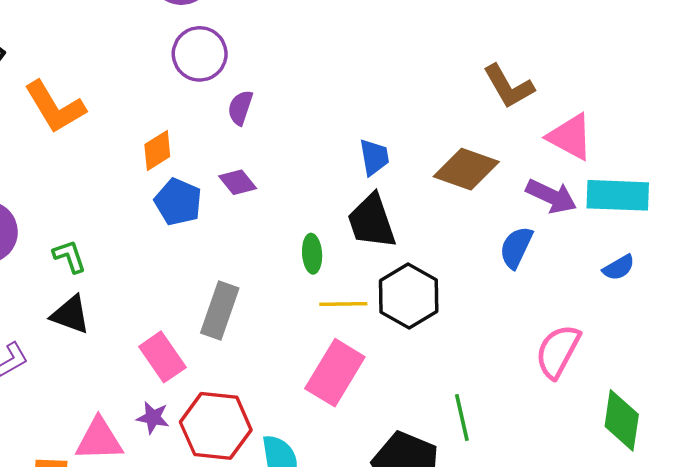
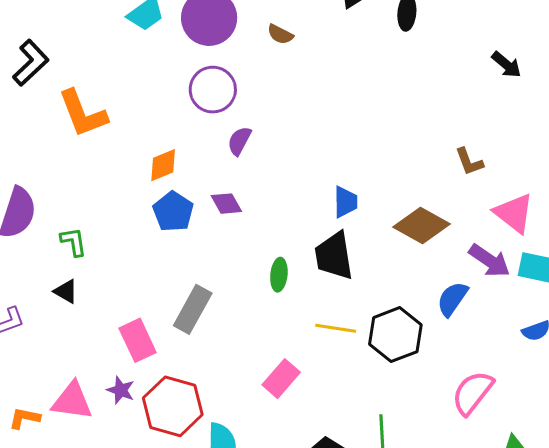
brown L-shape: (509, 86) -> (469, 162), size x0.7
black hexagon: (409, 296) -> (395, 335), moved
yellow line: (343, 304) -> (336, 328), moved
black triangle: (70, 315) -> (66, 291), size x0.7
pink rectangle: (335, 373) -> (281, 379), size x0.7

